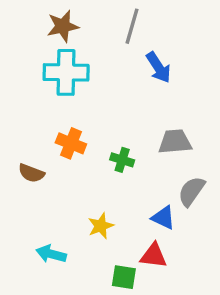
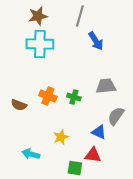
orange cross: (71, 143) -> (48, 96), moved

